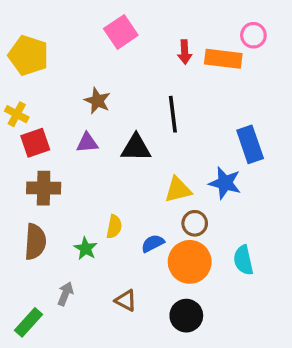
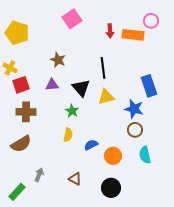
black triangle: (136, 148) -> (81, 88), turned 48
yellow triangle: (178, 190) -> (106, 97), moved
brown circle: (195, 223) -> (135, 130), moved
brown semicircle: (35, 242) -> (21, 144), turned 55
green star: (86, 248) -> (72, 111), moved
orange circle: (190, 262) -> (113, 156), size x0.7

